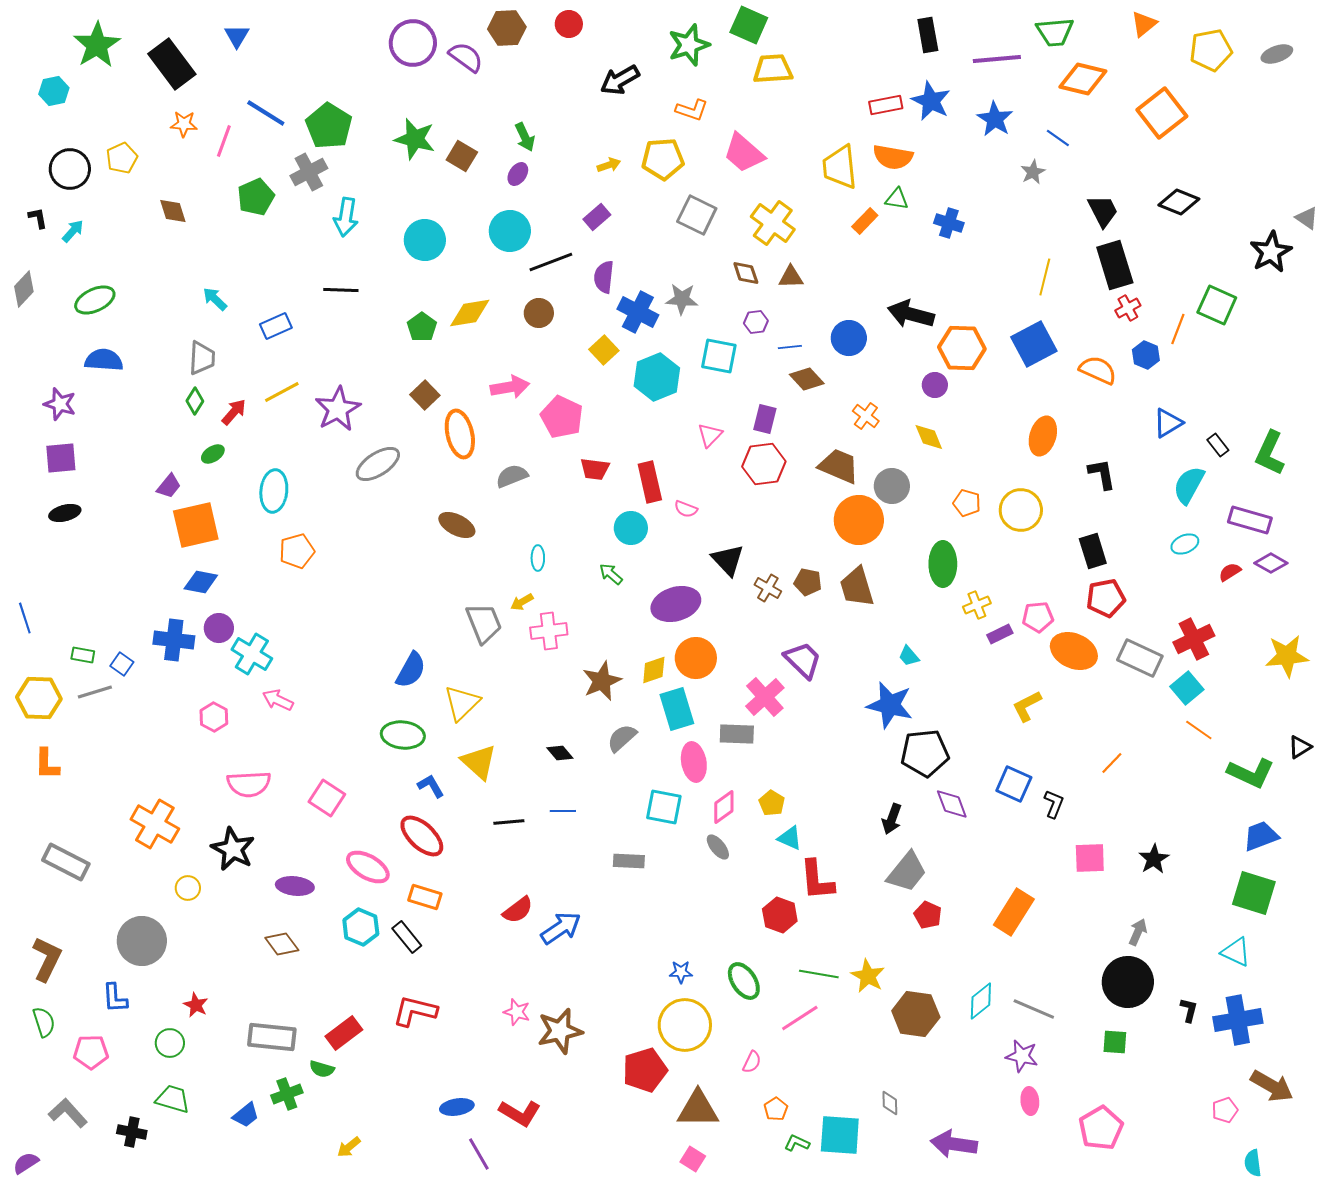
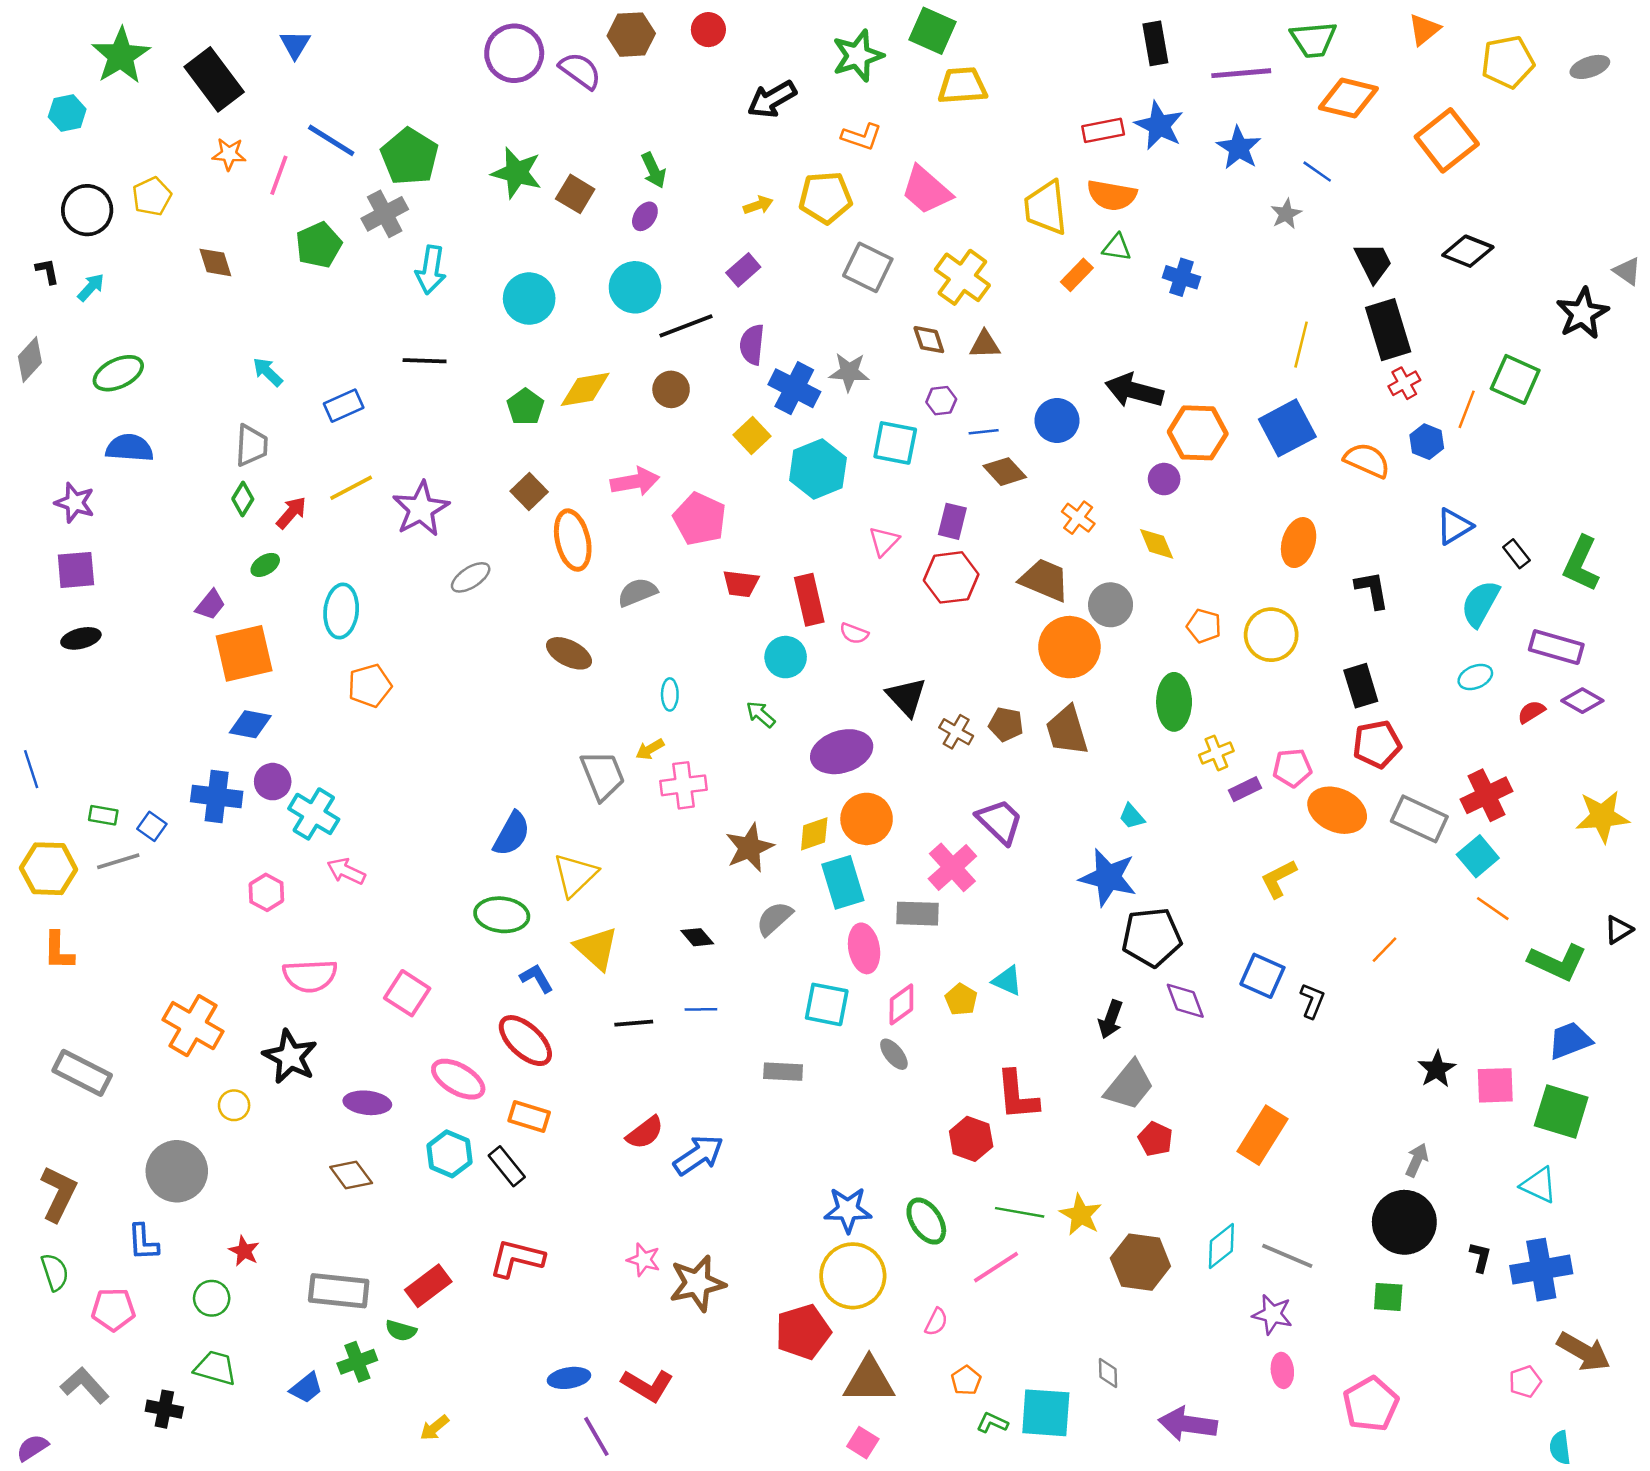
gray ellipse: (378, 464) -> (471, 577), size x0.7
cyan triangle: (790, 838) -> (1007, 981), moved
pink square: (1090, 858) -> (1495, 1085), moved
blue star: (681, 972) -> (848, 1210), size x1.6

